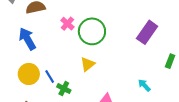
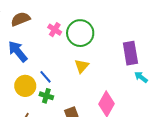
purple rectangle: (147, 32) -> (130, 53), moved, turned -35
blue line: (50, 76) -> (45, 77), moved
green cross: (64, 89) -> (46, 96), moved

